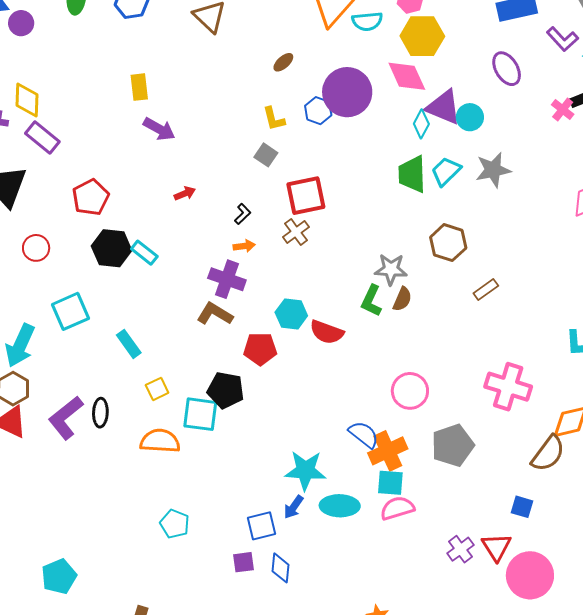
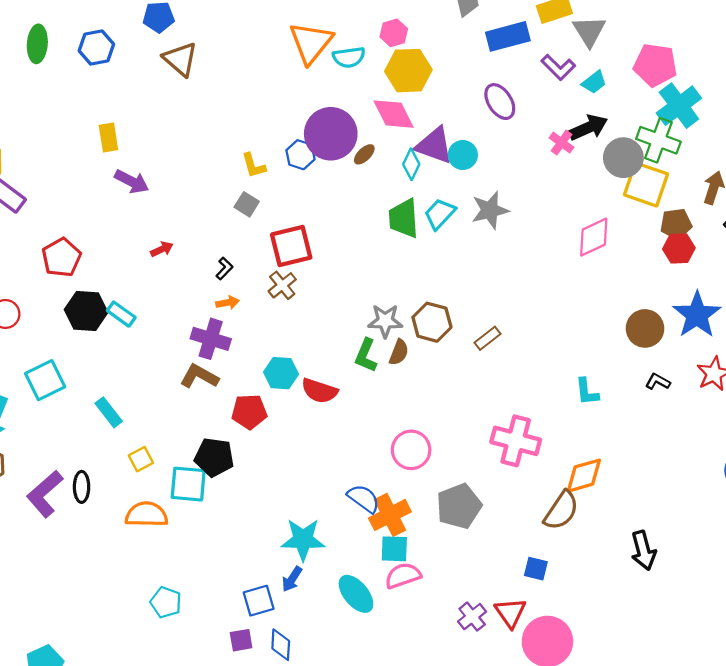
brown ellipse: (283, 62) -> (364, 154), moved
brown hexagon: (448, 243) -> (432, 322), moved
cyan ellipse: (340, 506) -> (356, 594), moved, turned 51

